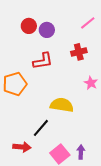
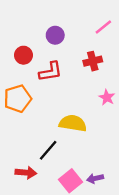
red circle: (29, 26) -> (23, 55), moved
purple arrow: (81, 152) -> (95, 178), turned -104

